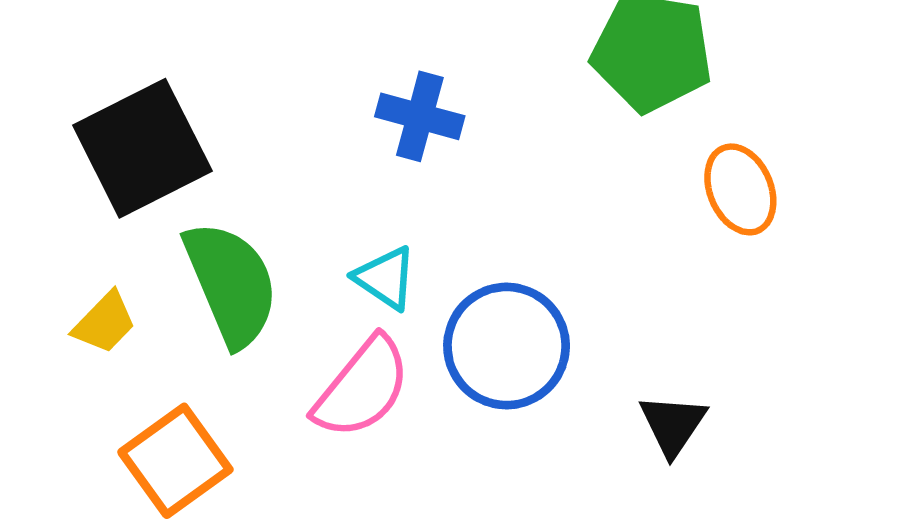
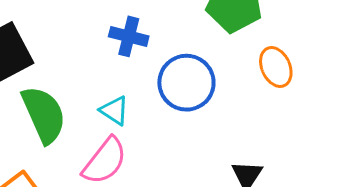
blue circle: (507, 346) -> (186, 83), moved

